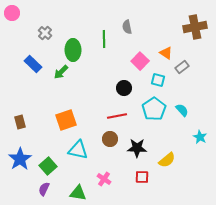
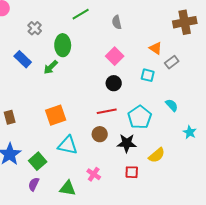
green line: (104, 39) -> (81, 14), moved, turned 60
pink square: (140, 61) -> (115, 56), moved
cyan pentagon: (154, 109) -> (140, 117), moved

